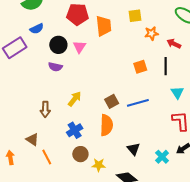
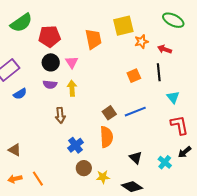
red pentagon: (77, 14) -> (49, 36), moved
yellow square: (135, 16) -> (123, 26), size x1.5
blue semicircle: (37, 29) -> (20, 94), moved
yellow arrow: (75, 99) -> (72, 88), moved, turned -35
brown arrow: (45, 109) -> (60, 115), moved
brown triangle: (32, 139) -> (15, 150), moved
orange line: (47, 157) -> (38, 179), moved
orange arrow: (10, 158) -> (15, 179), turned -88

